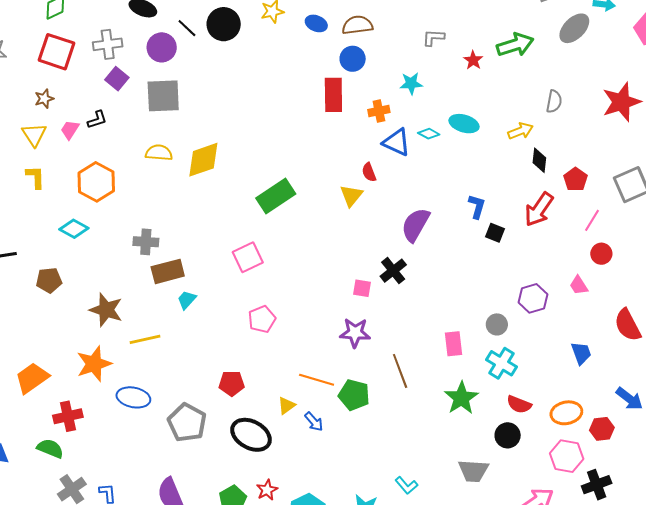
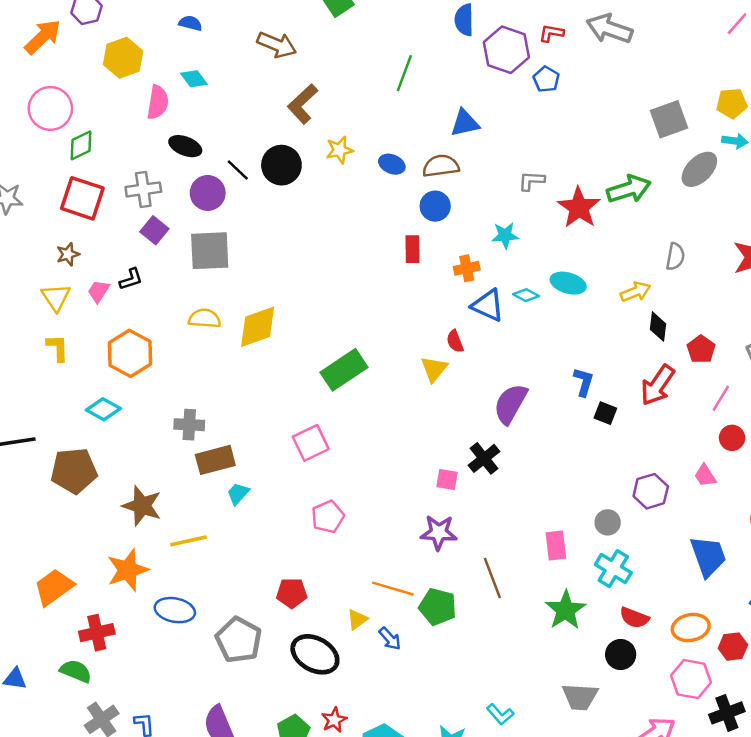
red star: (473, 60) -> (579, 208), size x1.8
red rectangle: (333, 95) -> (412, 249), size x0.7
brown pentagon: (49, 280) -> (74, 471), size x1.5
blue trapezoid: (581, 353) -> (708, 556), size x1.5

